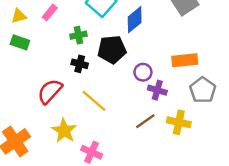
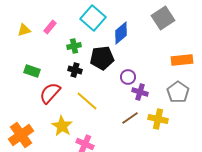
green rectangle: (20, 42) -> (32, 71), moved
orange rectangle: (185, 60) -> (182, 60), moved

